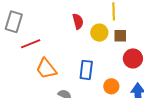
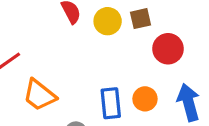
blue rectangle: (86, 70) -> (111, 103), moved

